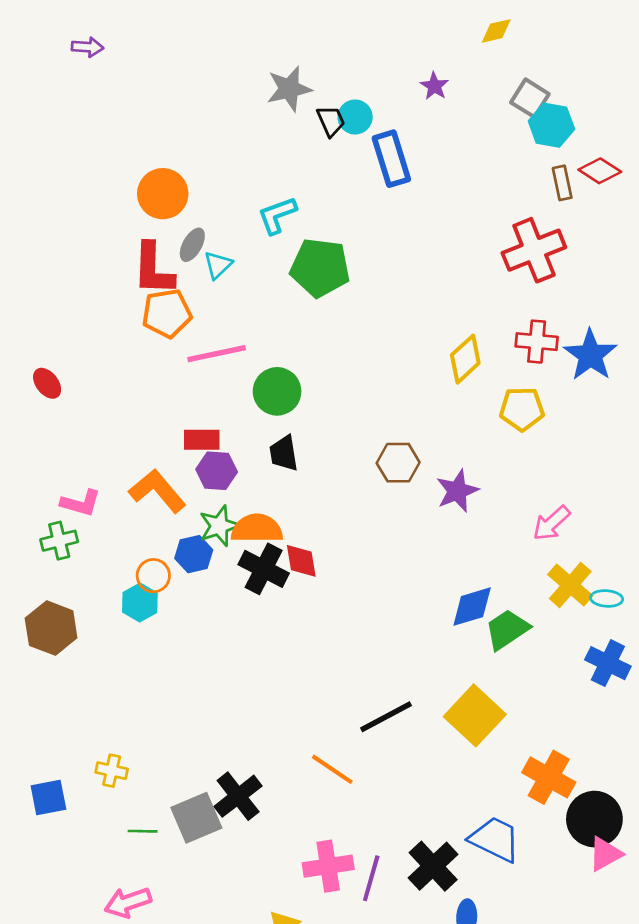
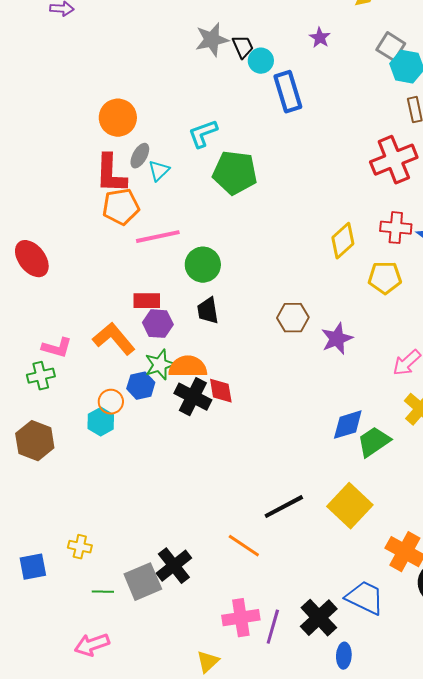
black trapezoid: (331, 121) -> (243, 47), moved
red ellipse: (47, 383) -> (32, 259), size x1.6

